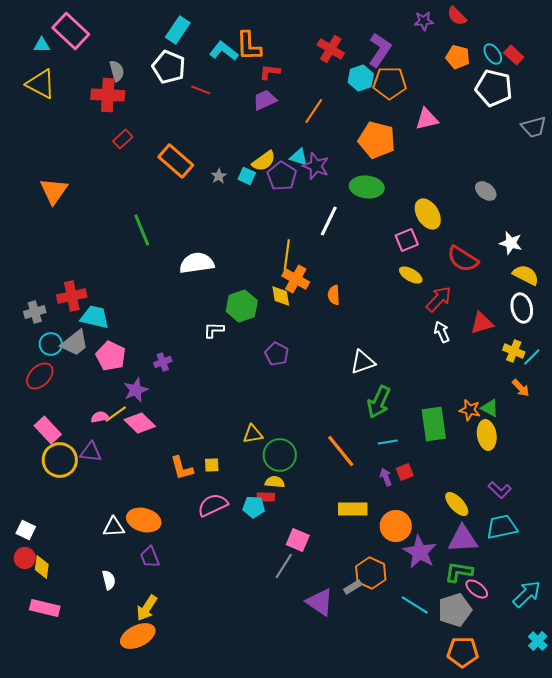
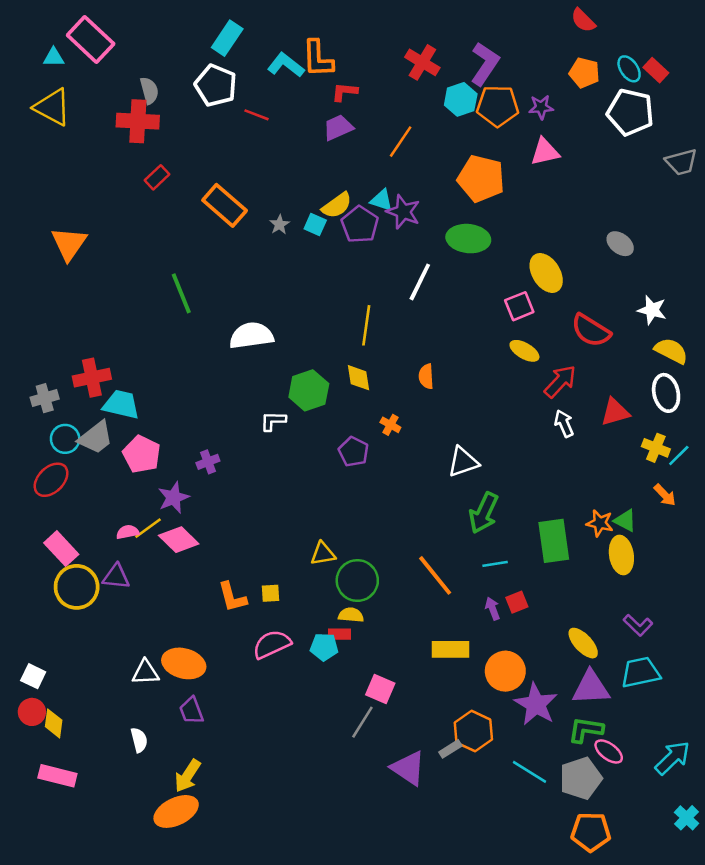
purple star: (424, 21) -> (541, 107), moved
orange cross: (296, 279) -> (390, 425), moved, size x0.6

